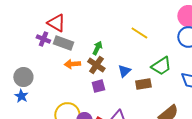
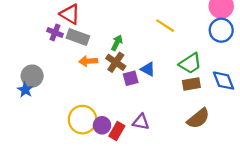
blue triangle: (124, 71) -> (148, 69), turned -48
brown rectangle: (143, 84) -> (191, 84), moved
purple square: (98, 86) -> (131, 78), moved
blue star: (21, 96) -> (25, 90), moved

